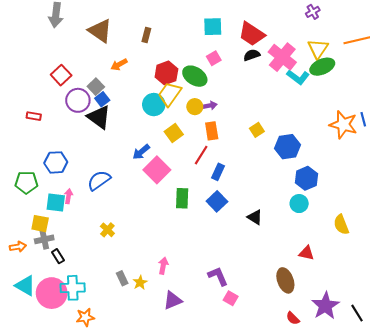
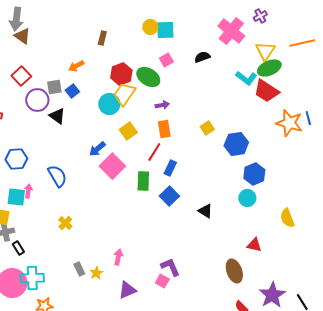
brown triangle: (100, 31) -> (22, 36), moved, size x0.7
red trapezoid: (252, 34) -> (266, 91), moved
pink cross: (282, 57) -> (231, 31), moved
gray square: (96, 87) -> (54, 87), turned 35
blue square: (102, 99) -> (72, 91), moved
yellow circle: (195, 107) -> (150, 27), moved
black triangle: (99, 117) -> (57, 116), size x0.7
blue semicircle: (99, 180) -> (57, 176), turned 95
green rectangle: (182, 198) -> (143, 181), moved
pink square: (231, 298) -> (162, 281), moved

